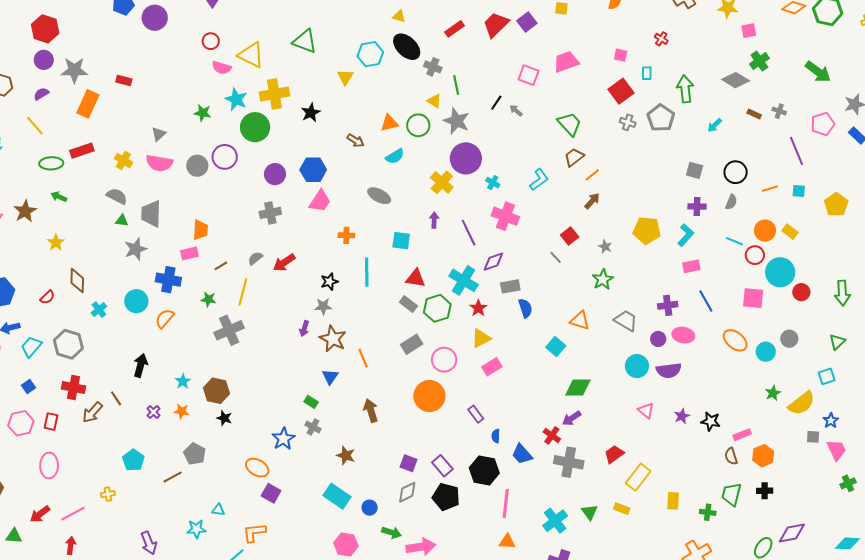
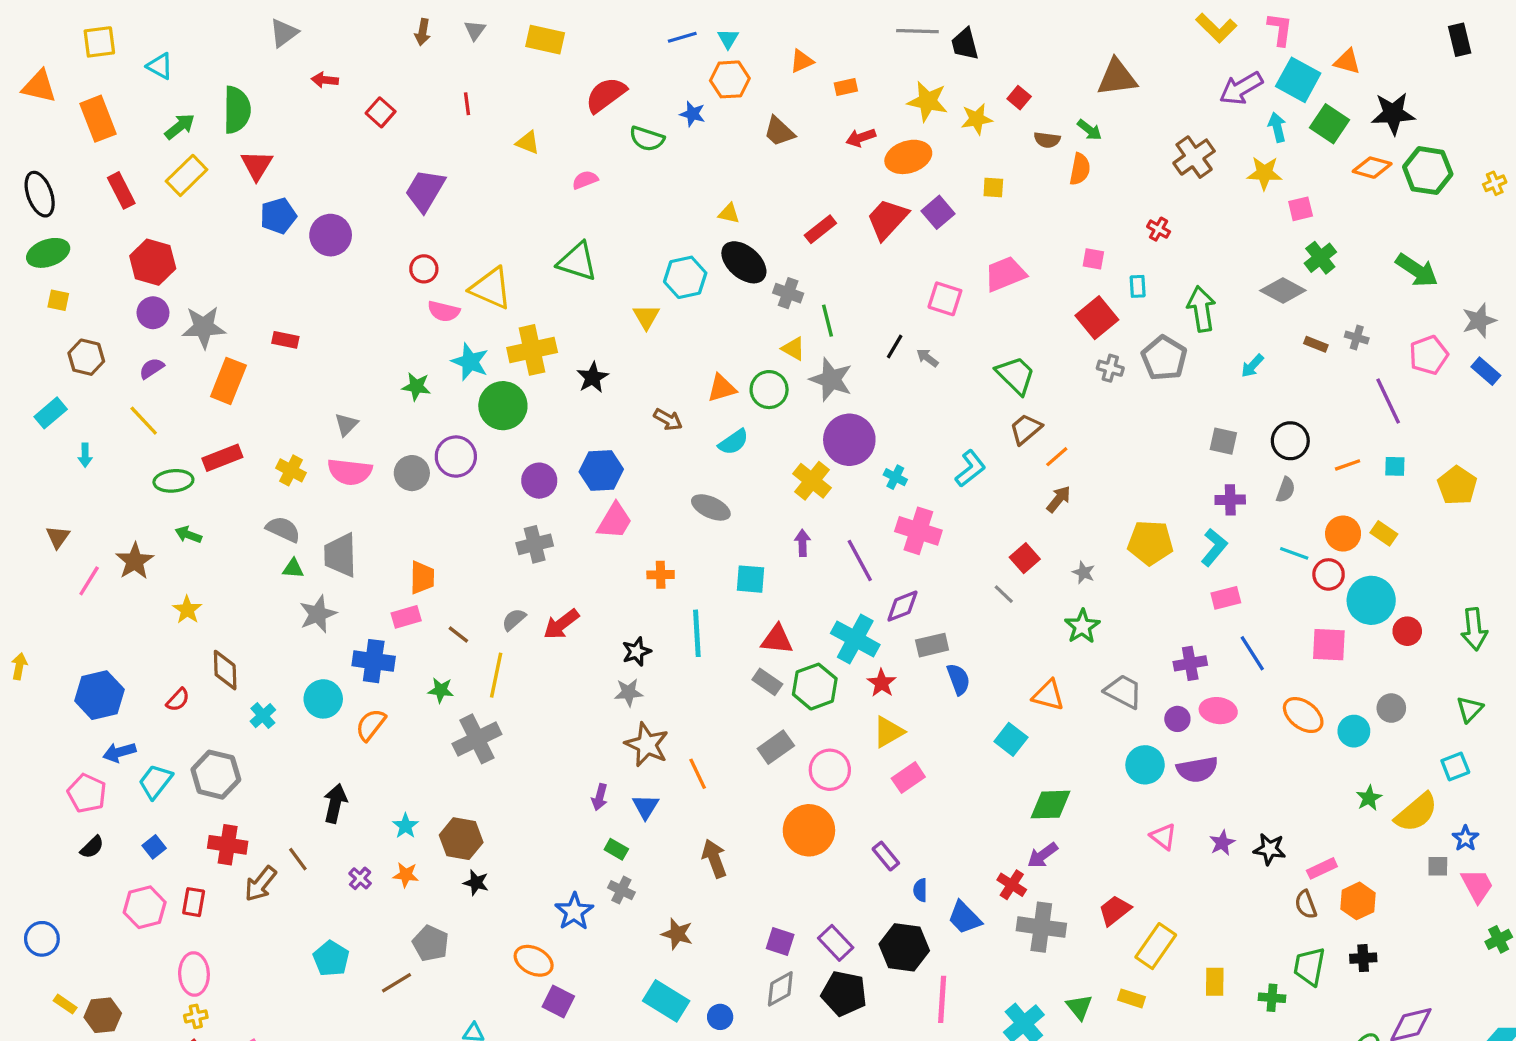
brown line: (221, 266) -> (458, 635), turned 72
purple arrow: (304, 329) -> (600, 797), moved
yellow cross: (108, 494) -> (196, 1016), moved

